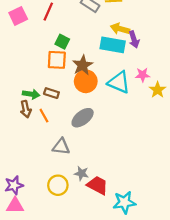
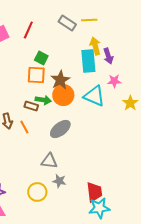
yellow arrow: (120, 29) -> (95, 46), turned 60
cyan rectangle: (113, 45) -> (88, 61), turned 75
pink star: (143, 75) -> (114, 81), moved
green arrow: (31, 94) -> (43, 100), moved
gray triangle: (61, 147) -> (49, 161), moved
red trapezoid: (98, 185) -> (94, 192), moved, turned 55

